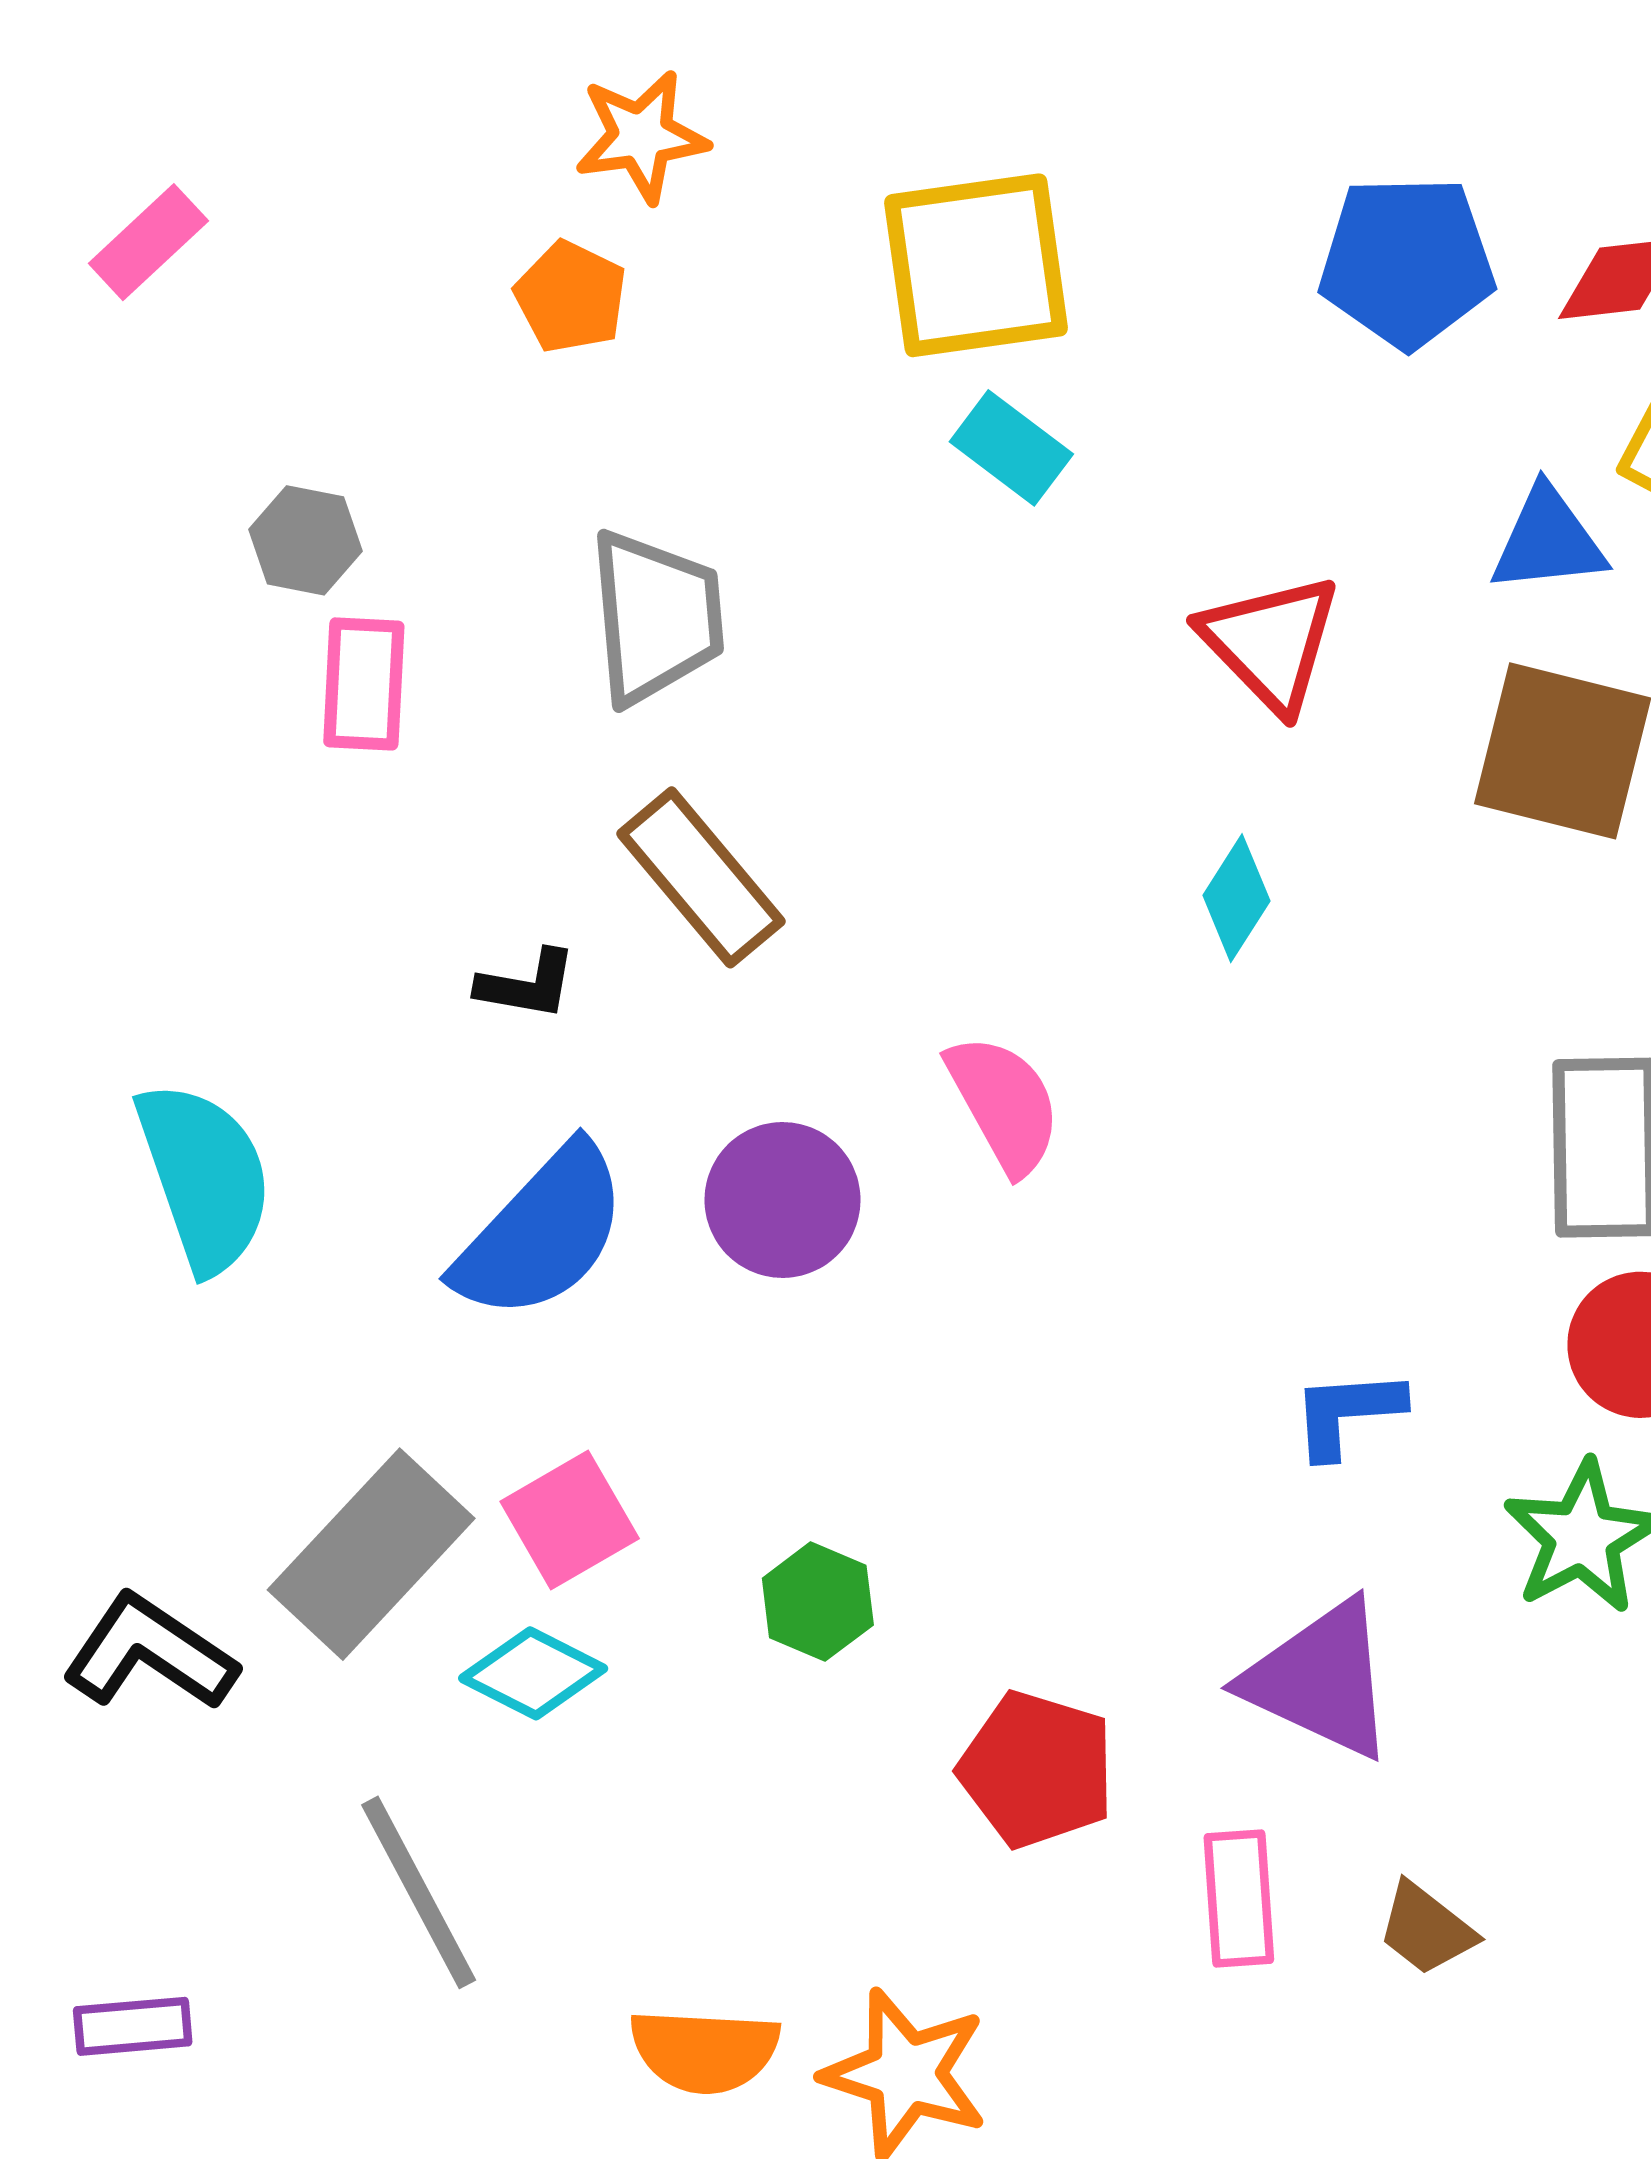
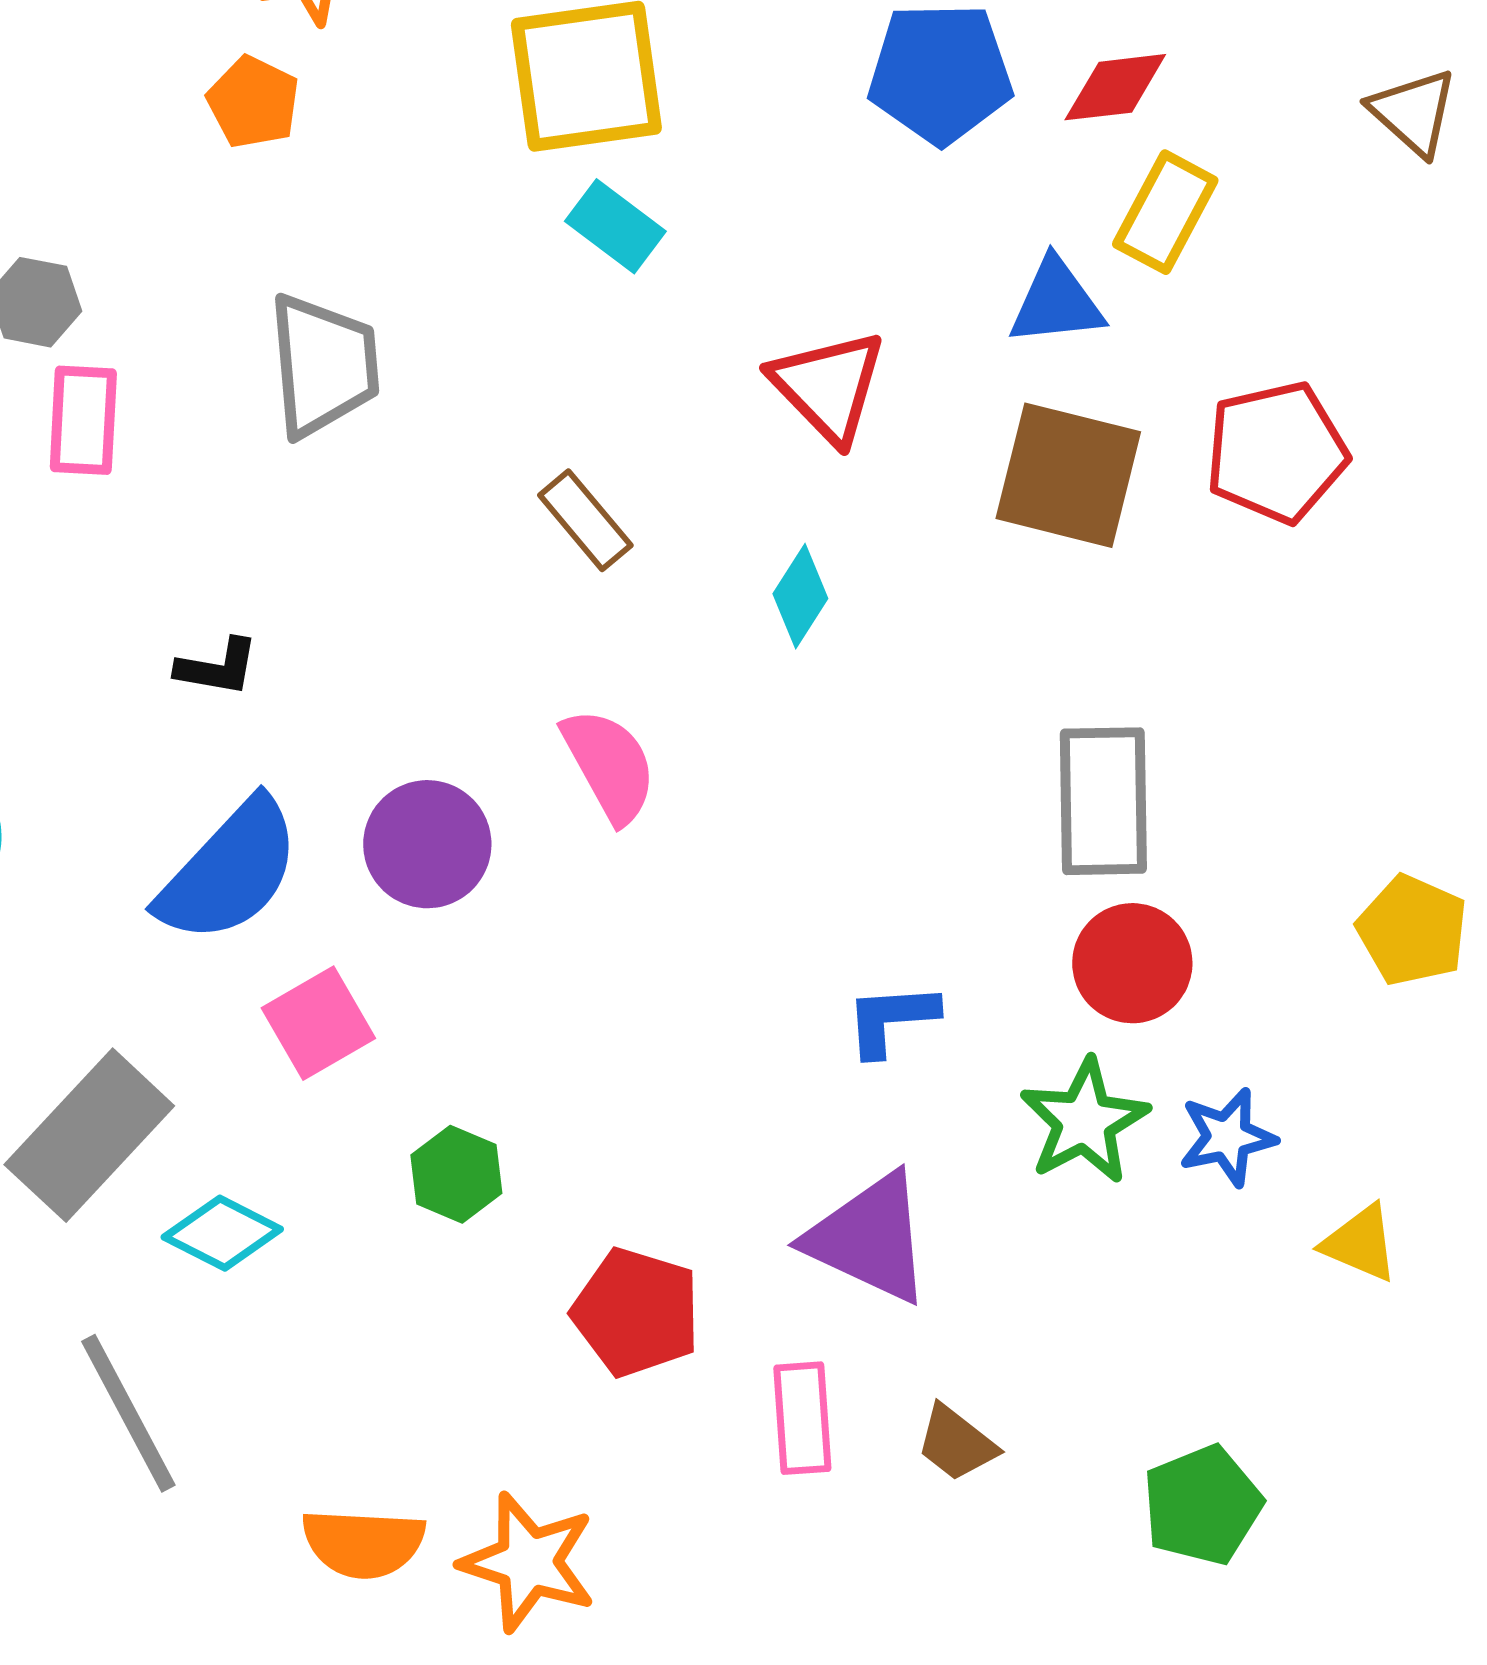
brown rectangle: (701, 877) -> (585, 520), moved, size x0.7
pink square: (570, 1520) -> (318, 1023), moved

